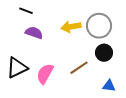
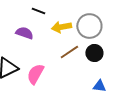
black line: (26, 11) -> (38, 11), moved
brown line: (79, 68) -> (69, 52), moved

